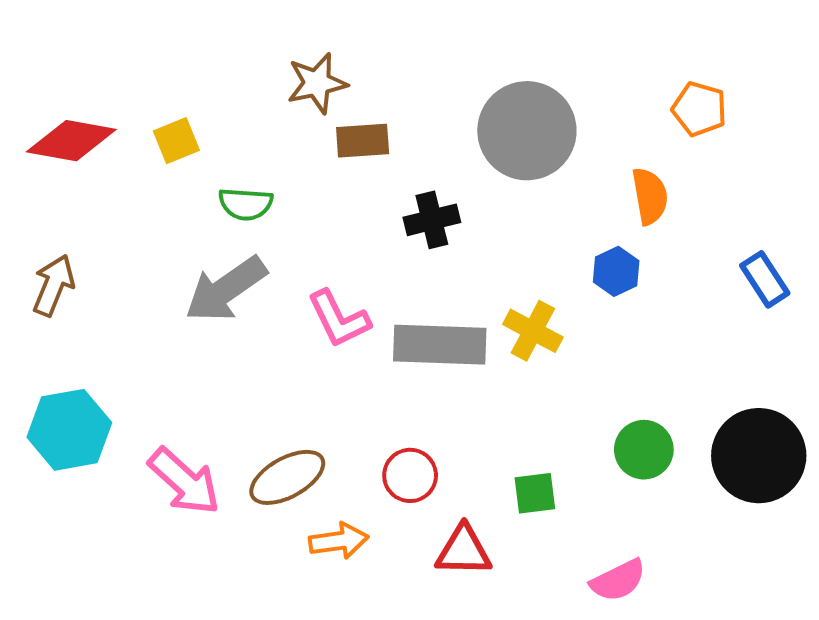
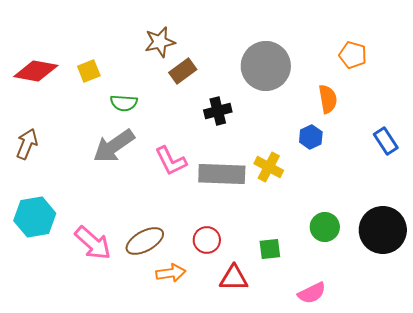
brown rectangle: (363, 141) -> (183, 71), turned -32

